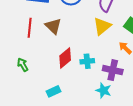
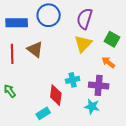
red diamond: (65, 58) -> (56, 95), moved, turned -35

